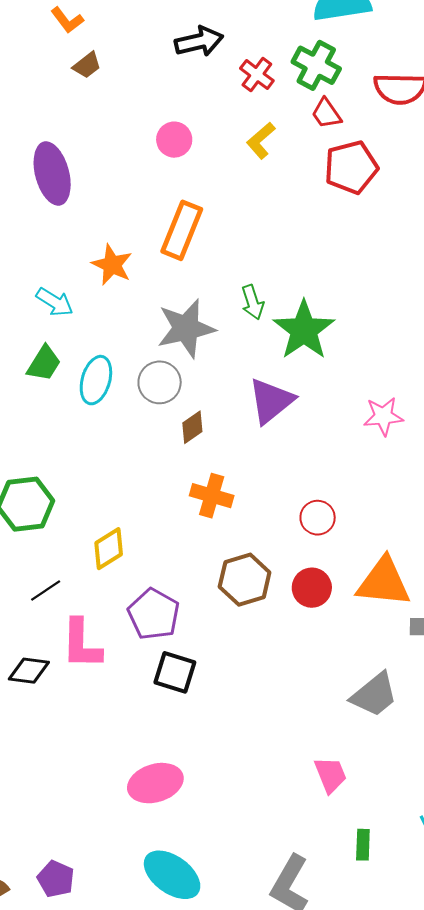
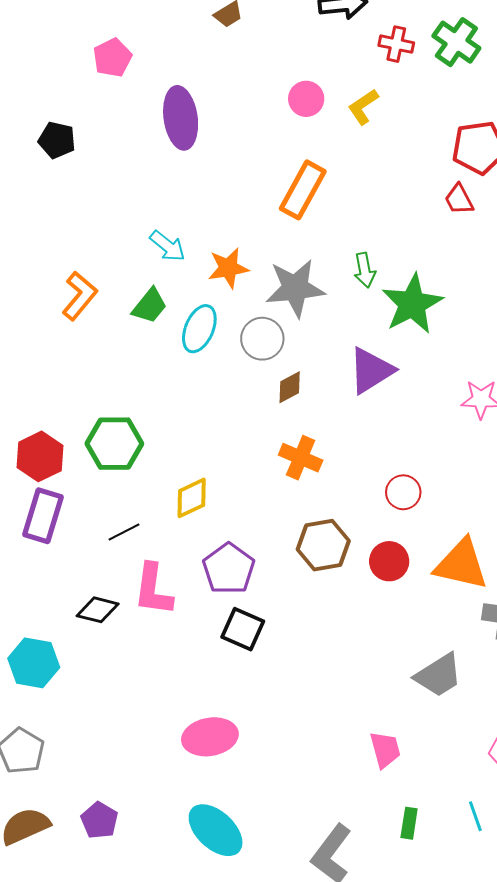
red cross: (257, 75) -> (396, 44), turned -32
red trapezoid: (326, 114) -> (459, 199), moved
yellow L-shape: (261, 141) -> (363, 107), moved
orange star: (112, 265) -> (228, 268), moved, turned 30

